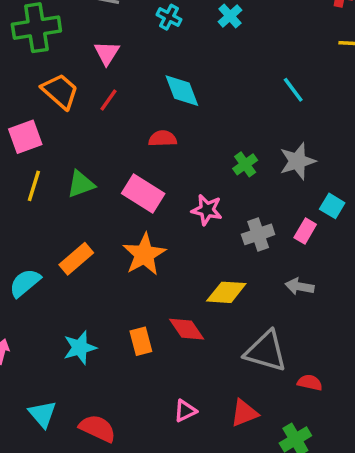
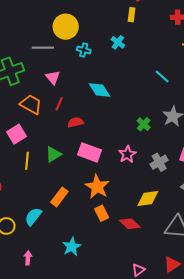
red semicircle: (163, 139) -> (75, 122), moved
pink star: (207, 210) -> (127, 154), turned -30
orange rectangle: (141, 341) -> (102, 213), moved

